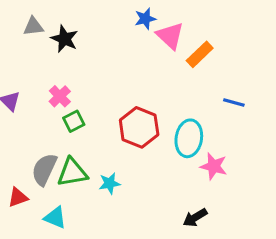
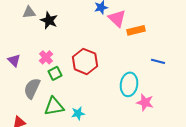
orange rectangle: (200, 54) -> (136, 30), turned 30
red hexagon: (139, 127) -> (85, 61), moved
gray semicircle: (44, 169) -> (32, 88), moved

